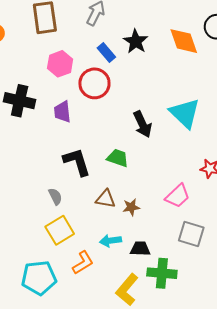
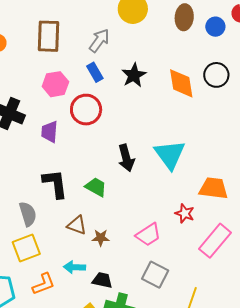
blue rectangle: (106, 53) -> (95, 72), moved
gray semicircle: (55, 196) -> (28, 214), size x1.4

